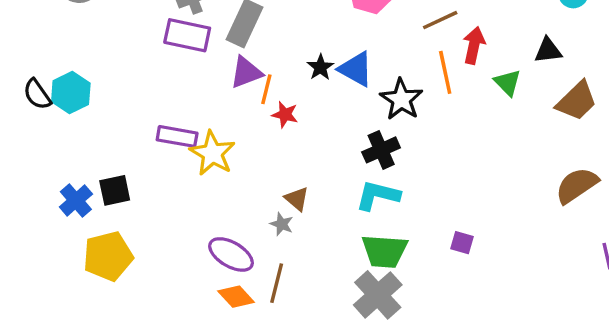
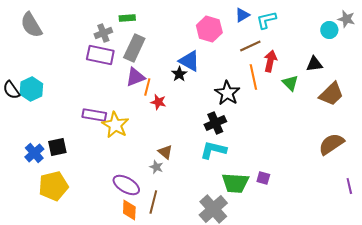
blue triangle: (356, 69) -> (189, 61), moved
green trapezoid: (384, 251) -> (235, 183), moved
orange diamond: (236, 297) -> (129, 210), turned 45

